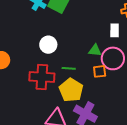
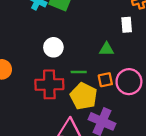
pink circle: (113, 58) -> (129, 82), moved
orange square: (100, 71) -> (105, 80), moved

